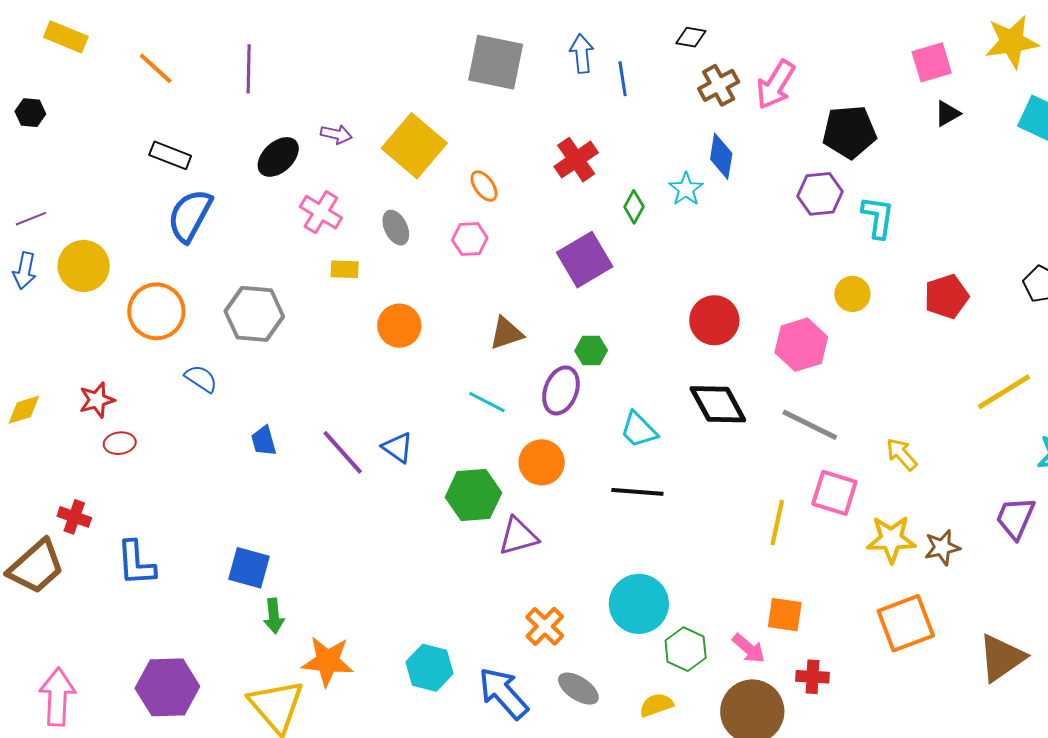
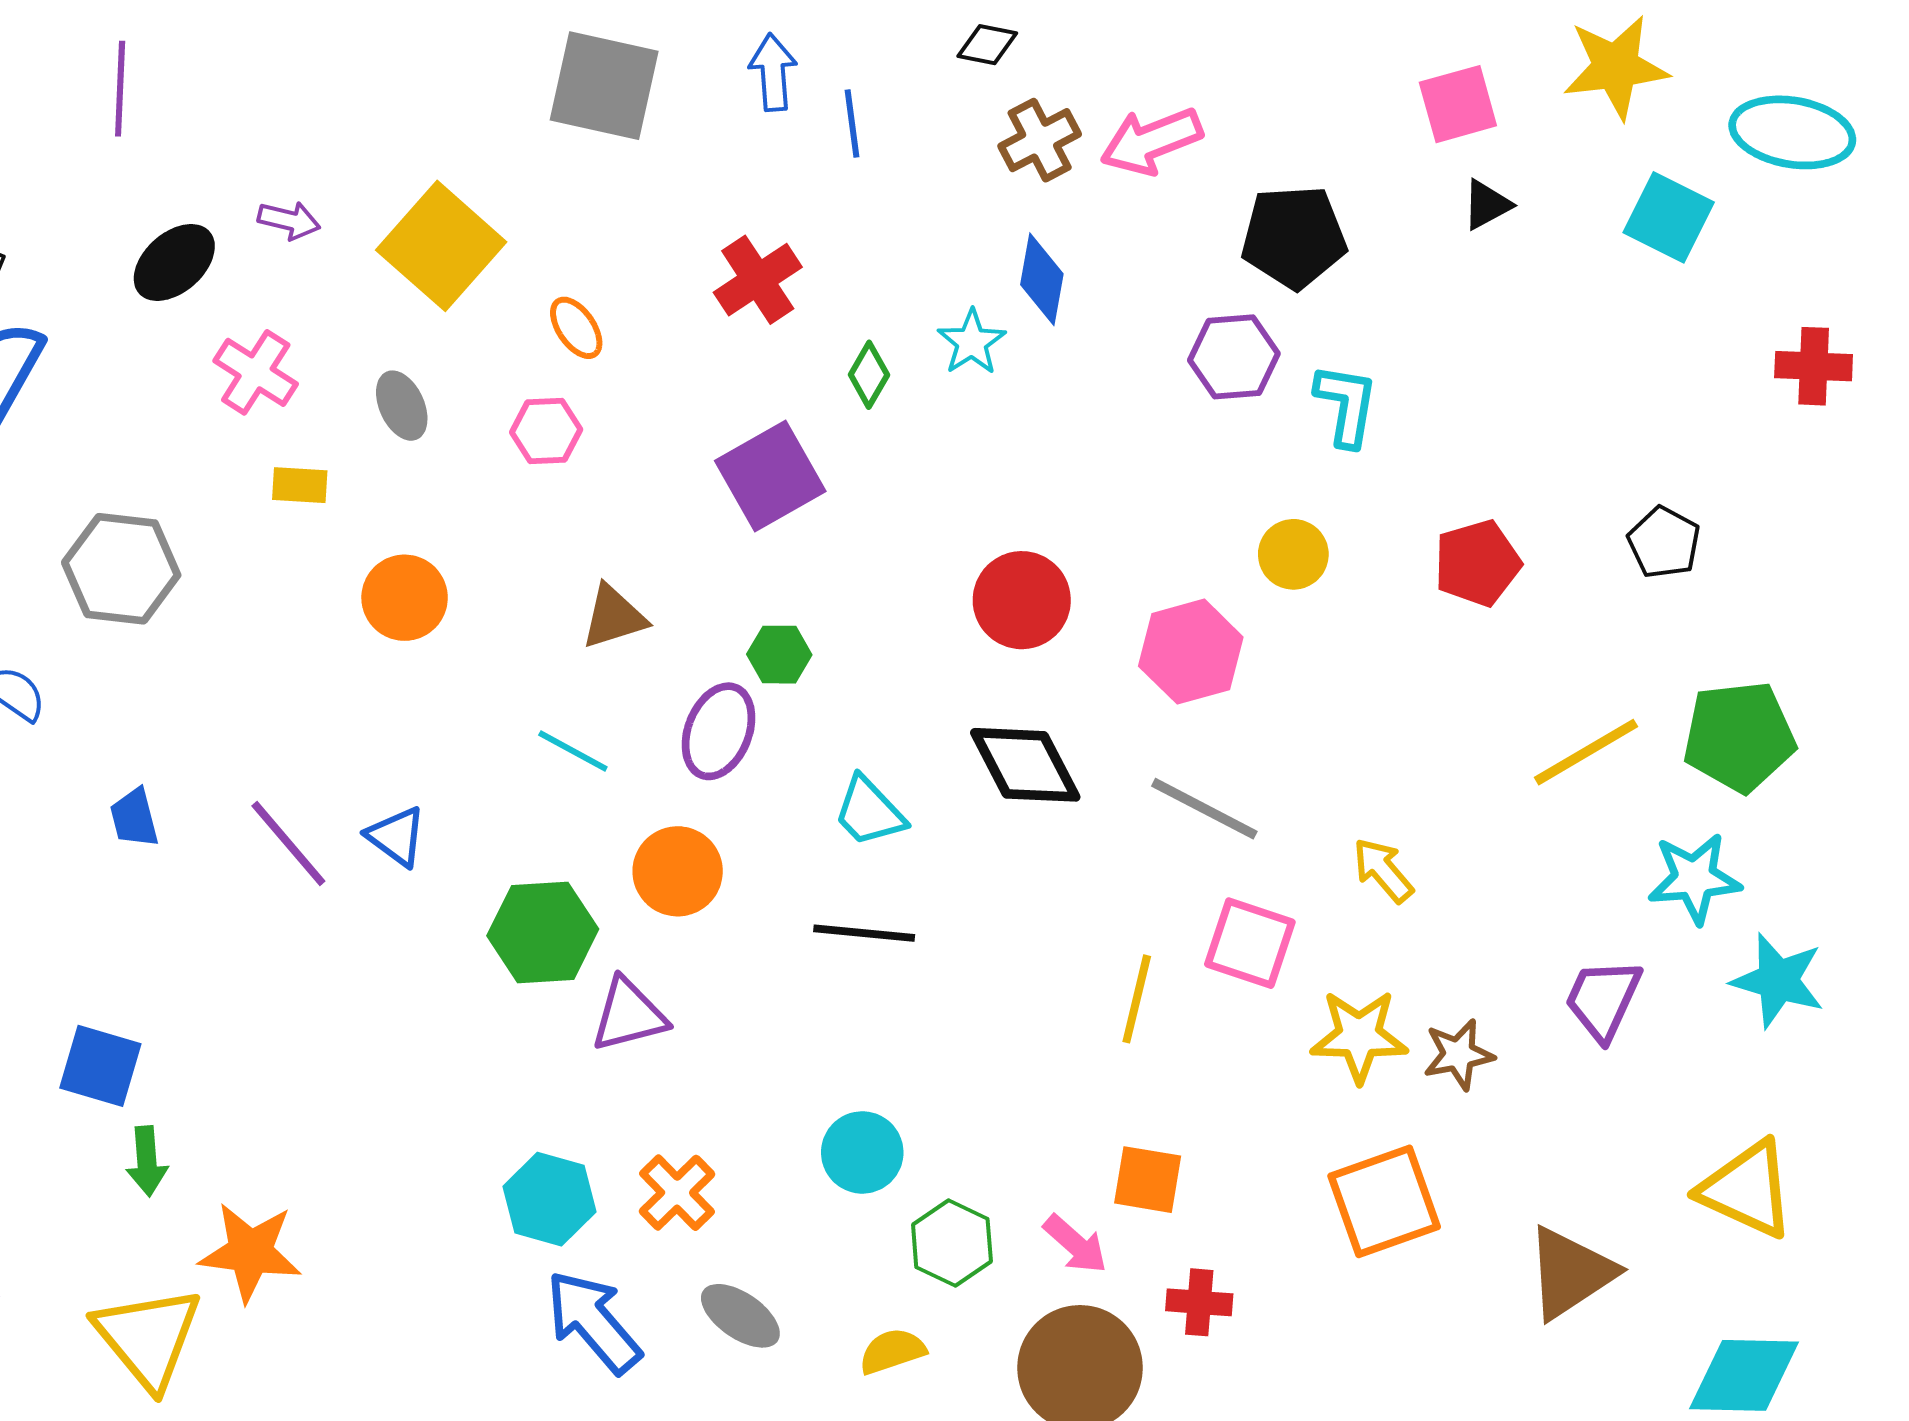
pink arrow: (776, 85) -> (1151, 141), turned 36
cyan circle: (639, 604) -> (862, 1152), size x0.7
cyan hexagon: (430, 668) -> (549, 1199), moved

